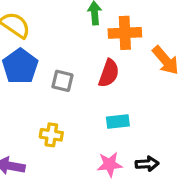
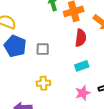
red semicircle: (109, 73) -> (81, 38), moved

